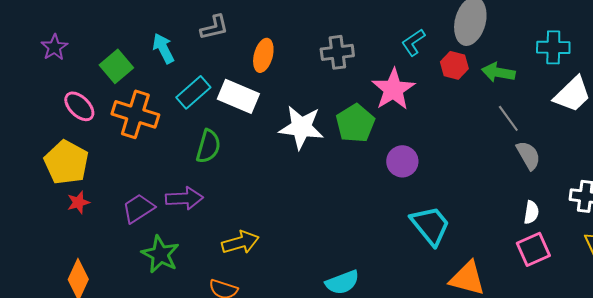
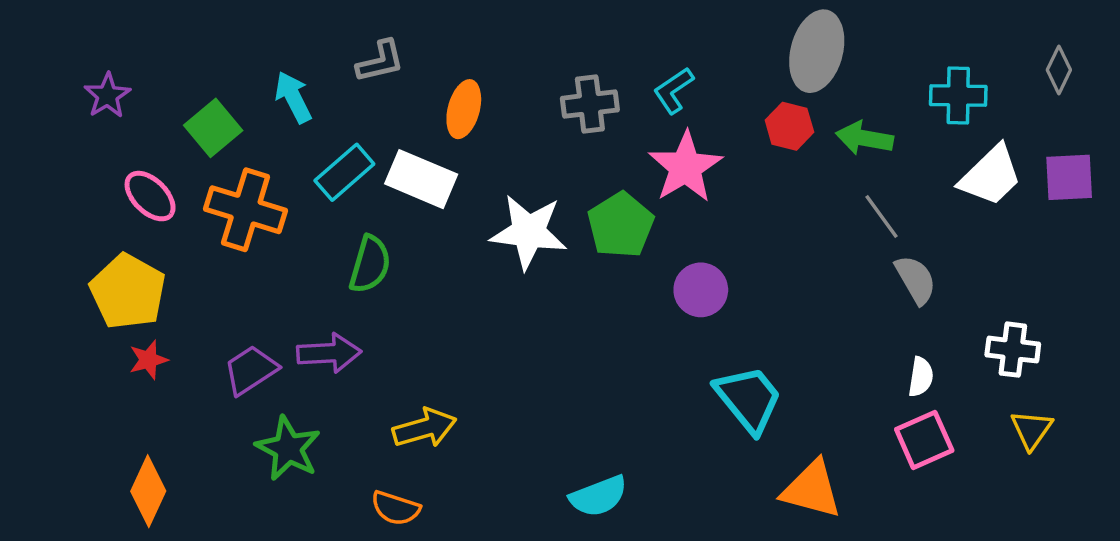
cyan L-shape: (413, 42) -> (674, 90), moved

